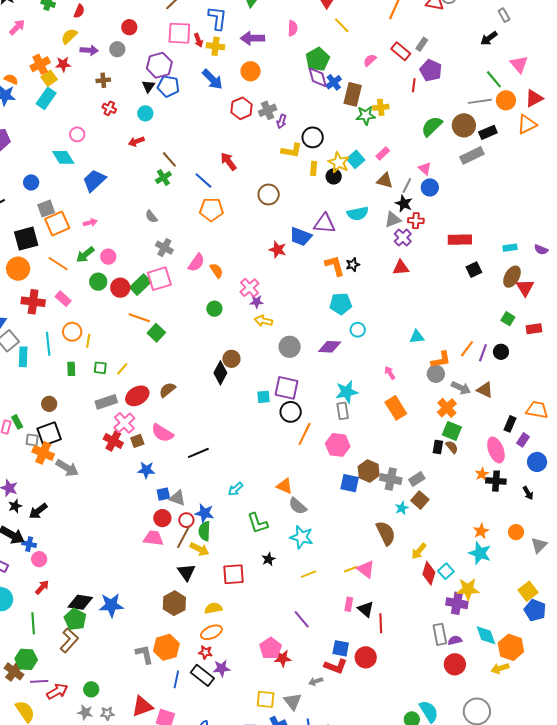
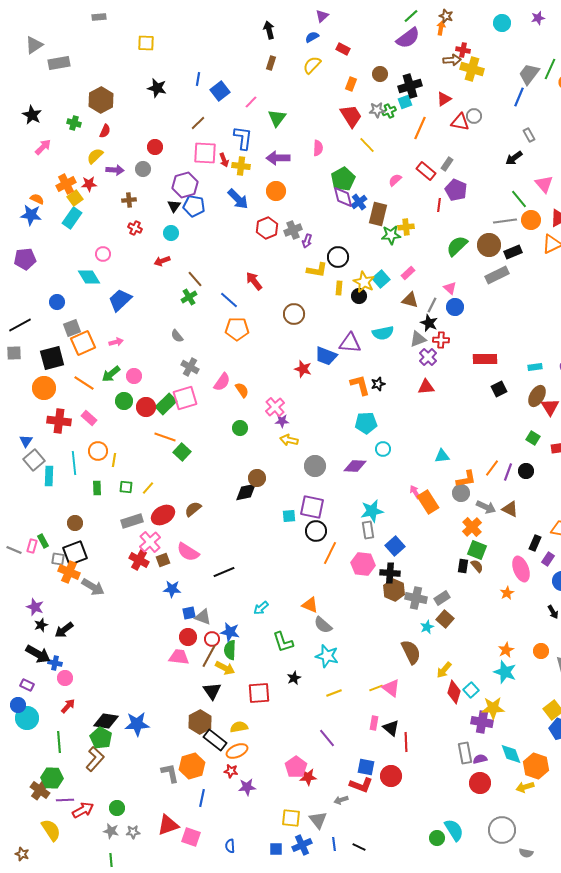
black diamond: (220, 373) -> (246, 492), turned 50
orange rectangle: (396, 408) -> (428, 502), moved
black cross: (496, 481) -> (390, 573), moved
blue square: (350, 483) -> (395, 546), moved, turned 36
black rectangle: (202, 675) -> (215, 740), moved

